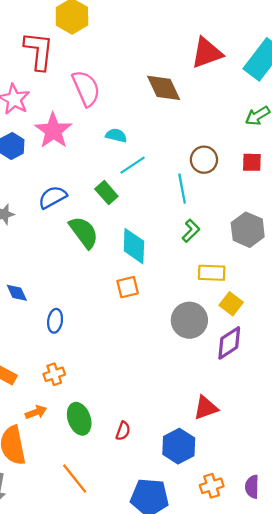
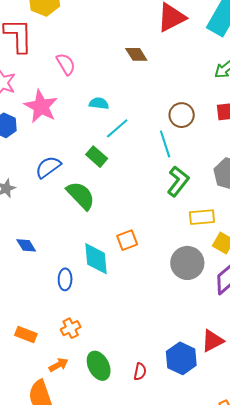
pink semicircle: (86, 88) -> (66, 64), size x0.7
brown diamond: (164, 88) -> (136, 54), size x0.7
green L-shape: (191, 231) -> (178, 181), size x1.4
cyan diamond: (134, 246) -> (96, 259), moved
blue diamond: (17, 293) -> (26, 245), moved
blue hexagon: (179, 446) -> (181, 358), moved

